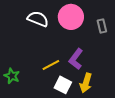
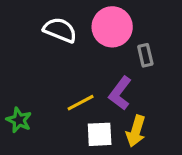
gray rectangle: (102, 26) -> (145, 55), moved
white square: (63, 85) -> (100, 134), turned -30

